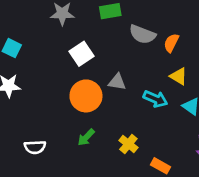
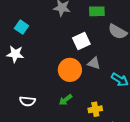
white square: (82, 54) -> (81, 41), moved
yellow cross: (128, 144) -> (95, 109), turned 32

